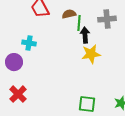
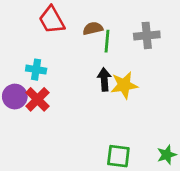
black arrow: (85, 35) -> (104, 79), moved
red cross: (18, 94) -> (37, 99), moved

